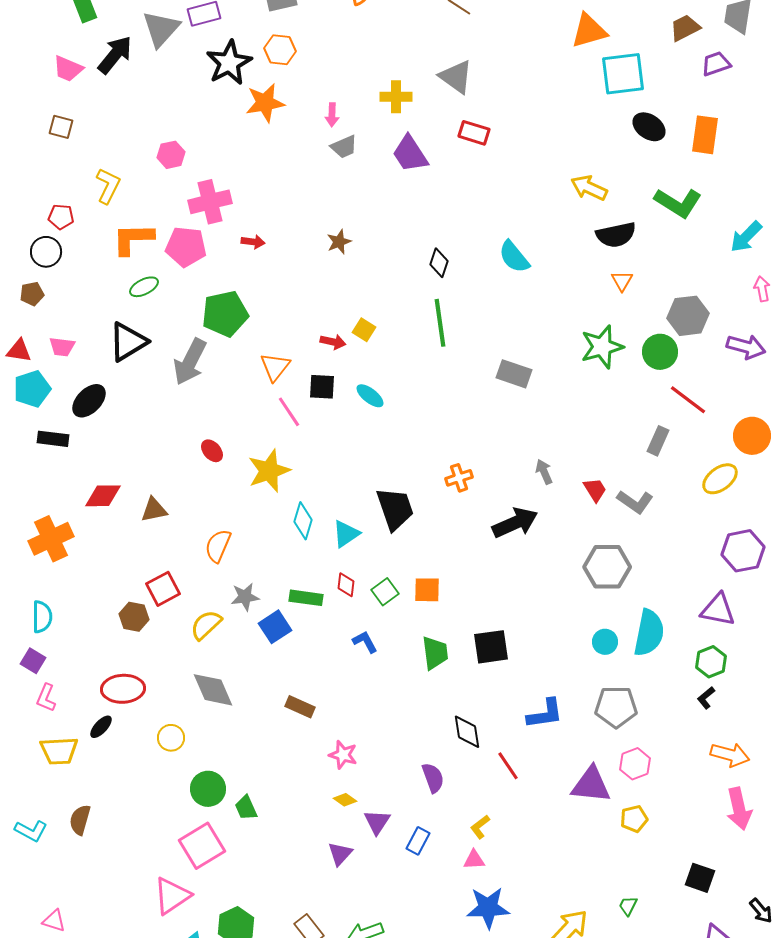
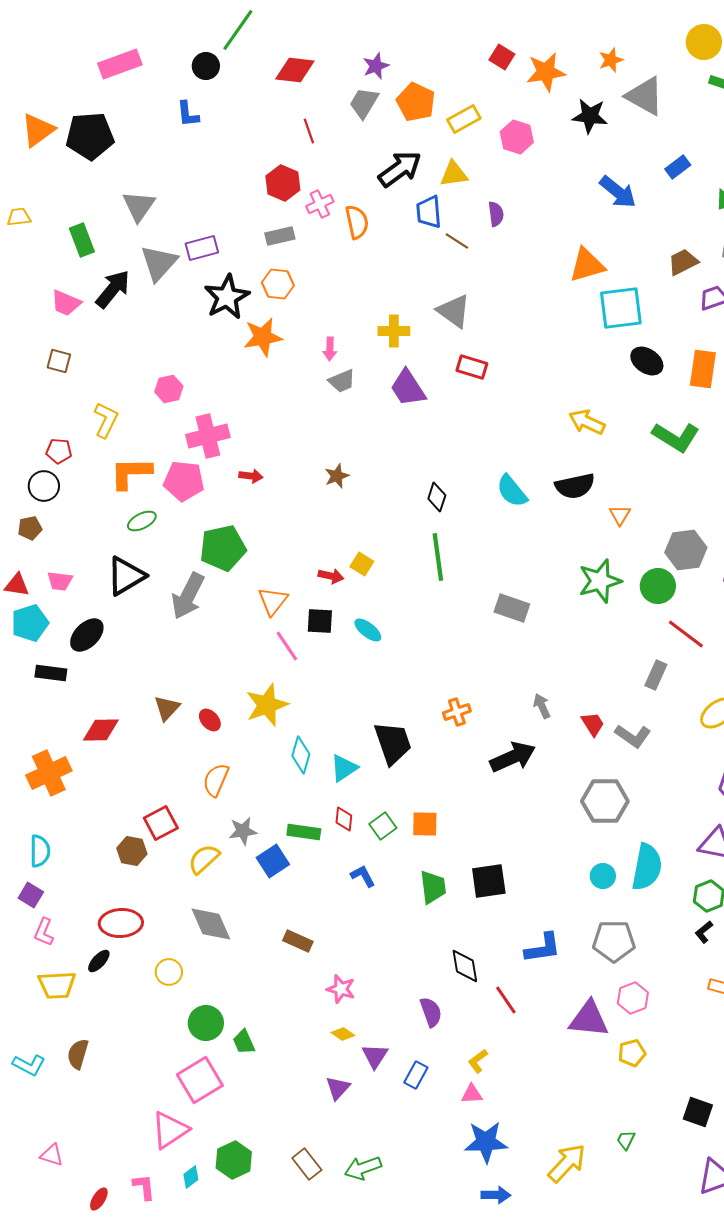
black semicircle: (616, 235) -> (575, 486), moved
red ellipse: (212, 451) -> (210, 720), moved
brown triangle: (154, 510) -> (167, 708), moved, turned -36

